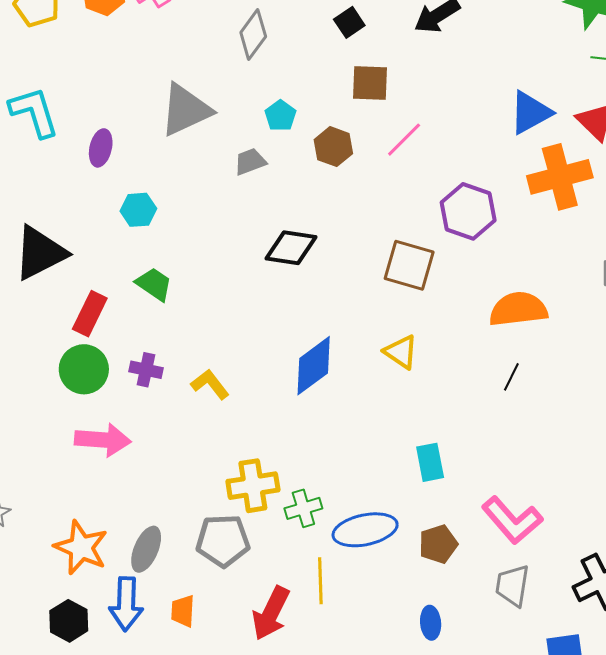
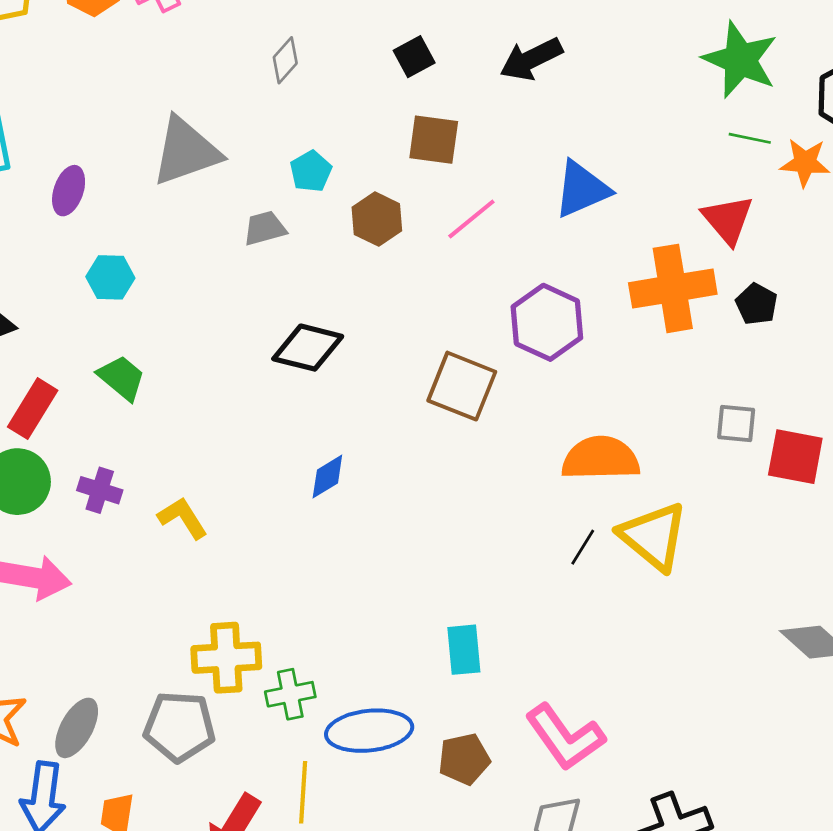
gray diamond: (253, 35) -> (285, 60), size x0.7
blue triangle: (530, 113) -> (582, 189), moved
yellow triangle: (401, 352) -> (653, 536), moved, size x1.5
blue diamond: (314, 366) -> (327, 476), moved, size x0.6

